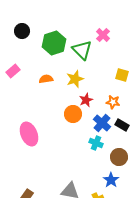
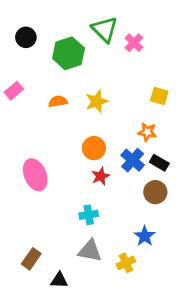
green triangle: (82, 50) -> (105, 29), moved
red star: (86, 100) -> (101, 176), moved
cyan cross: (96, 143) -> (89, 215), moved, turned -32
brown circle: (119, 157) -> (155, 192), moved

